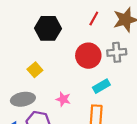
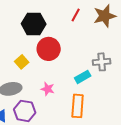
gray cross: (117, 52) -> (102, 62), moved
red circle: (88, 56) -> (49, 49), moved

